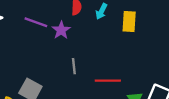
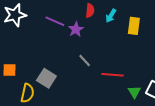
gray line: (74, 66) -> (85, 61), turned -40

